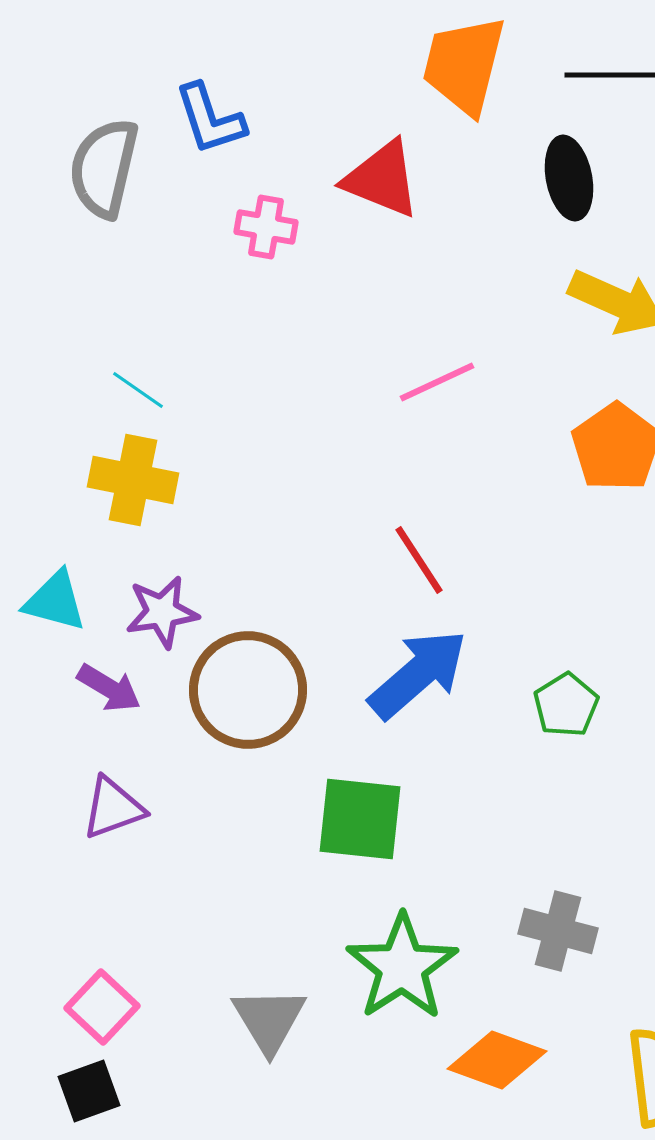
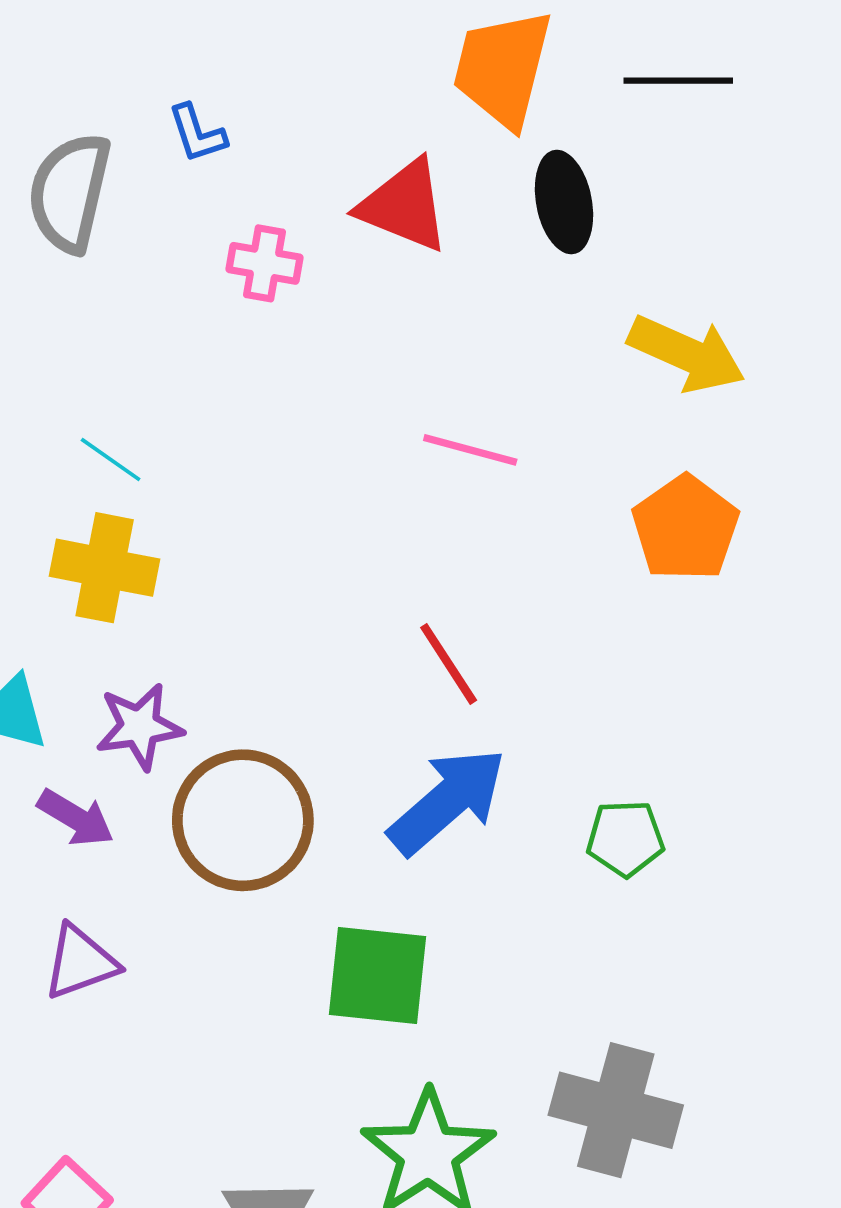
blue L-shape: (210, 119) -> (197, 133), size x0.7
black ellipse: (569, 178) -> (564, 202), moved
pink line: (437, 382) -> (470, 450), turned 40
green pentagon: (566, 705) -> (625, 838), turned 30
gray cross: (558, 931) -> (616, 1110), size x1.4

